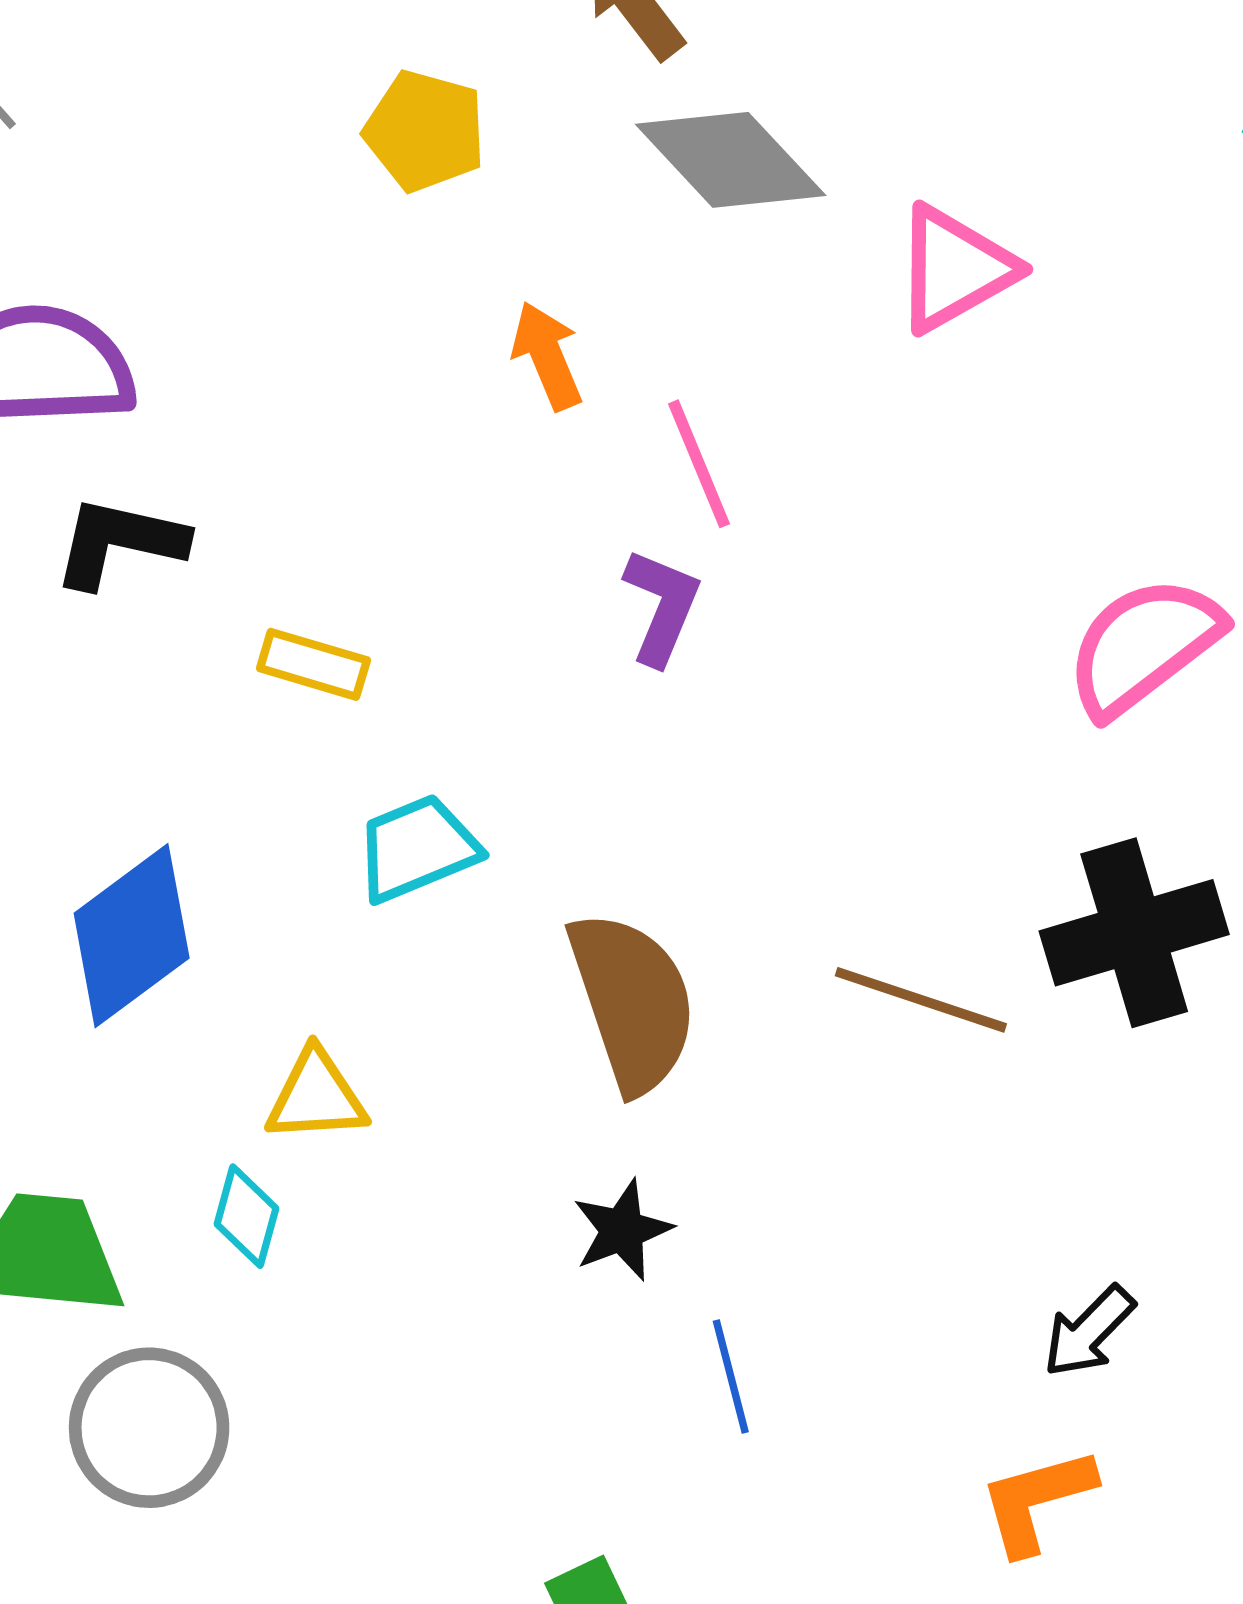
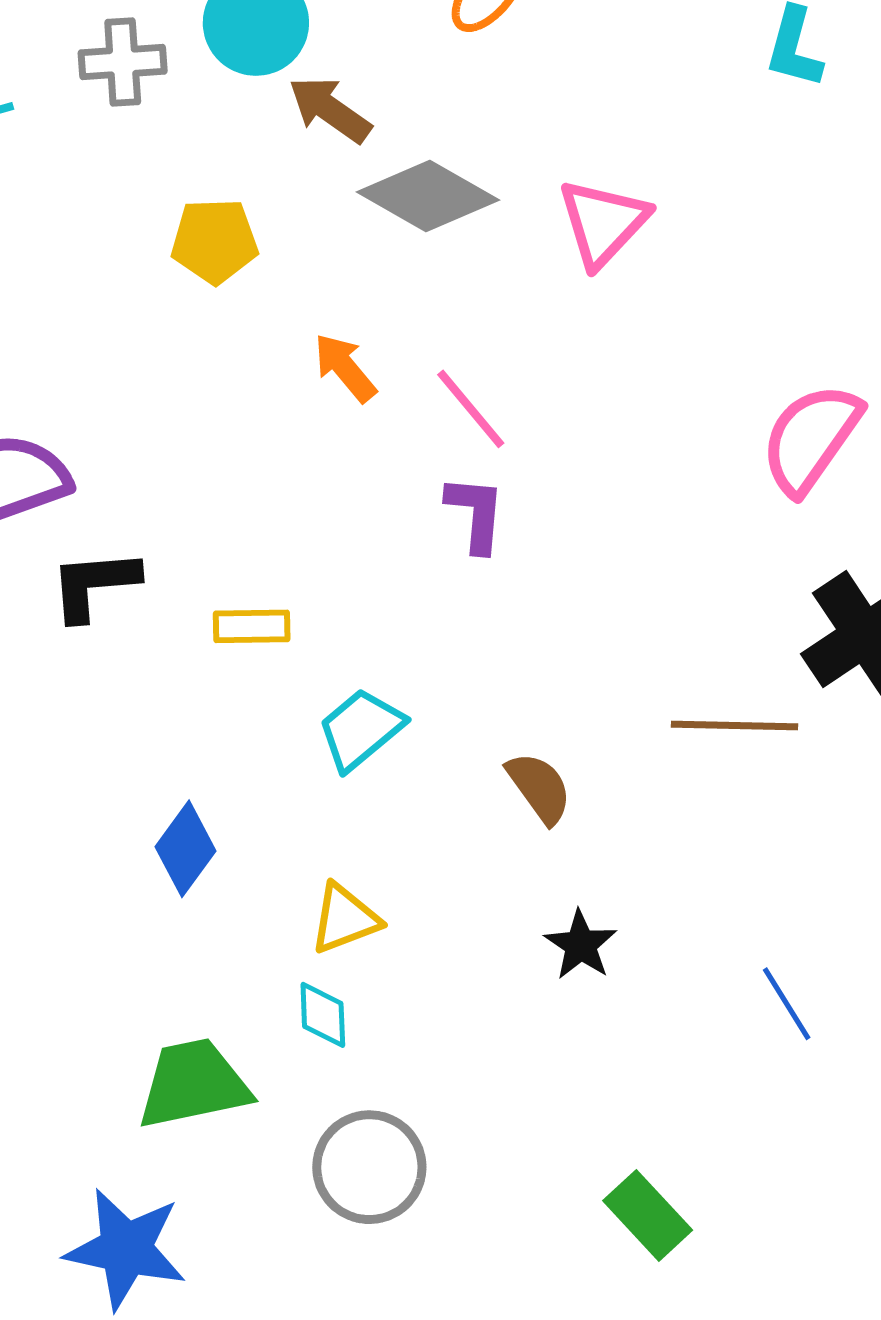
blue diamond: (132, 936) -> (186, 849), size x0.7
brown semicircle: (632, 1002) -> (539, 788), size x0.6
blue line: (731, 1377) -> (787, 1004), moved
gray circle: (149, 1428) -> (369, 1167), moved

